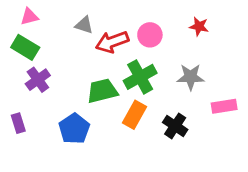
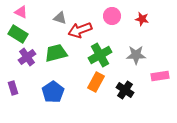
pink triangle: (29, 17) -> (21, 12), turned 40
pink circle: (150, 35) -> (112, 16), moved
green trapezoid: (102, 91) -> (56, 53), moved

